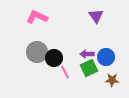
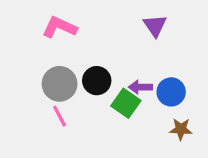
black circle: (54, 58) -> (97, 81), moved
green square: (89, 68) -> (126, 103), moved, turned -30
pink line: (65, 72) -> (60, 116), moved

